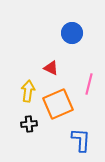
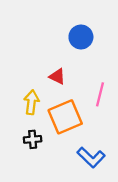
blue L-shape: (81, 140) -> (91, 157), turned 130

